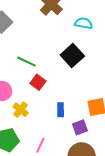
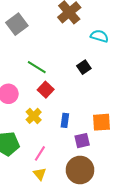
black square: (72, 55) -> (84, 67), size x0.6
yellow cross: (21, 110) -> (34, 116), moved

